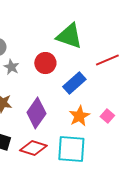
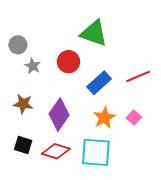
red line: (107, 60) -> (138, 76), moved

